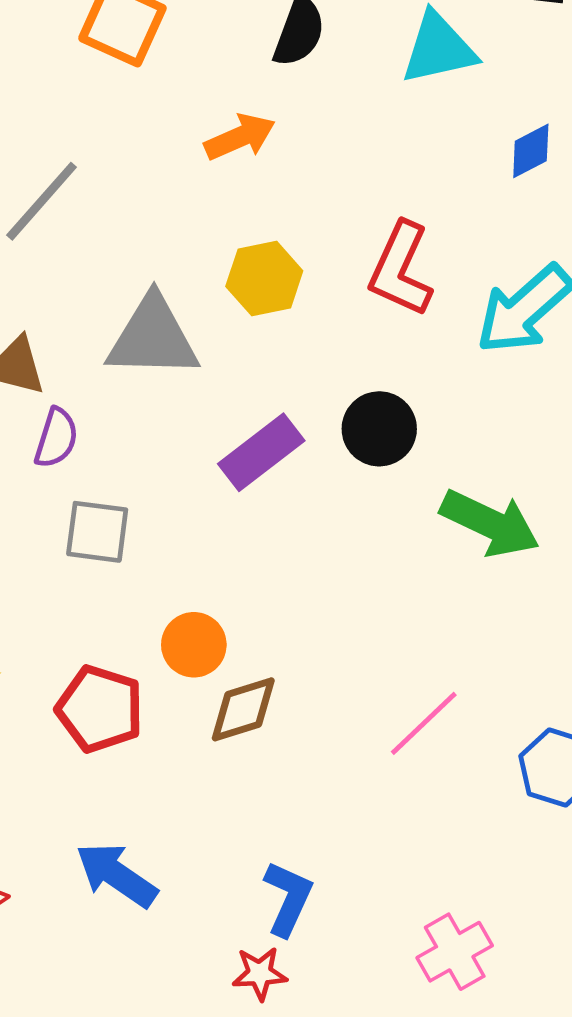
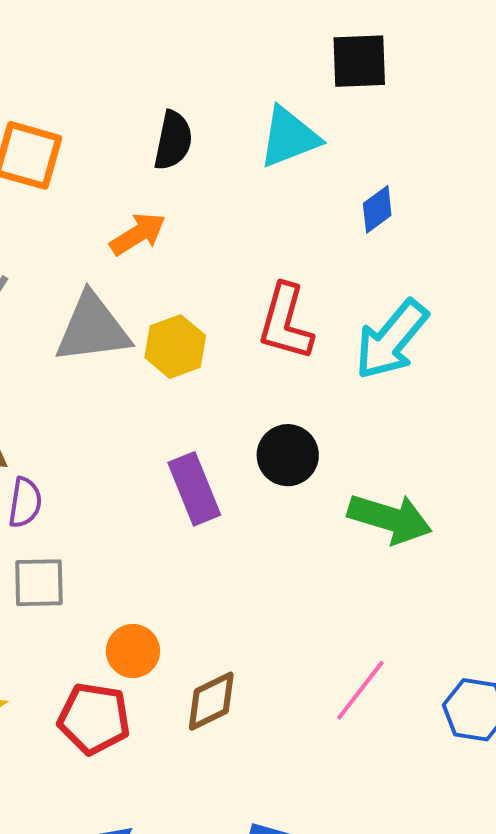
gray triangle: (153, 337) -> (92, 328), moved
purple rectangle: (261, 452) -> (194, 489), turned -66
gray square: (97, 532) -> (39, 583), moved
orange circle: (194, 645) -> (133, 651), moved

